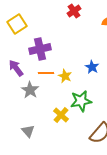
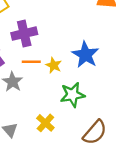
blue star: (92, 67) -> (85, 55), size x1.6
yellow cross: (61, 115) -> (45, 123), moved

